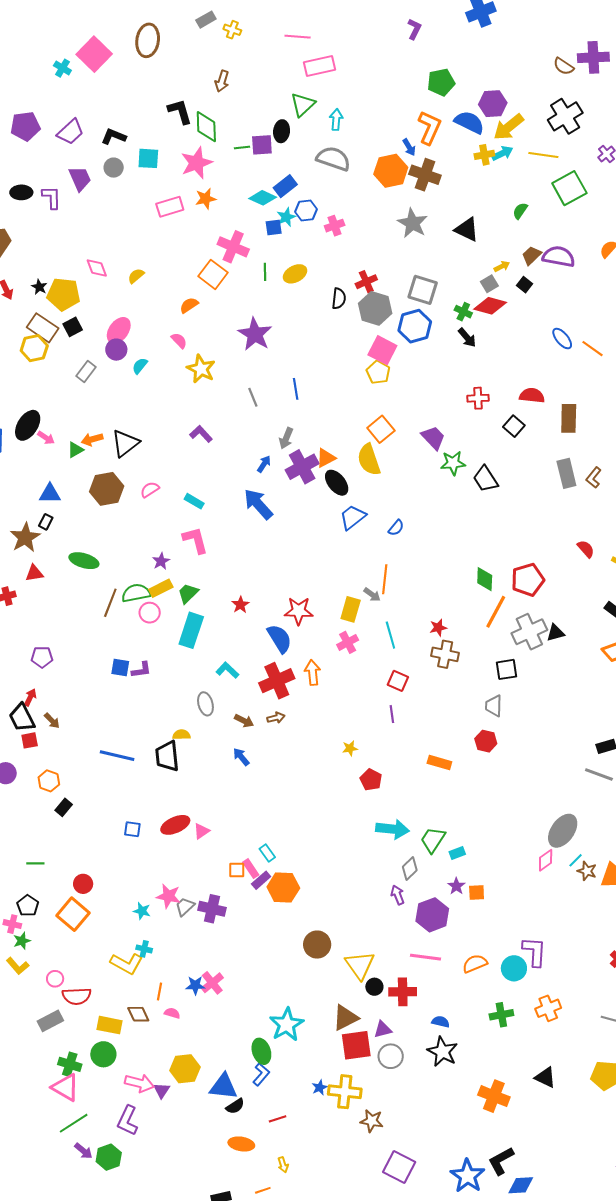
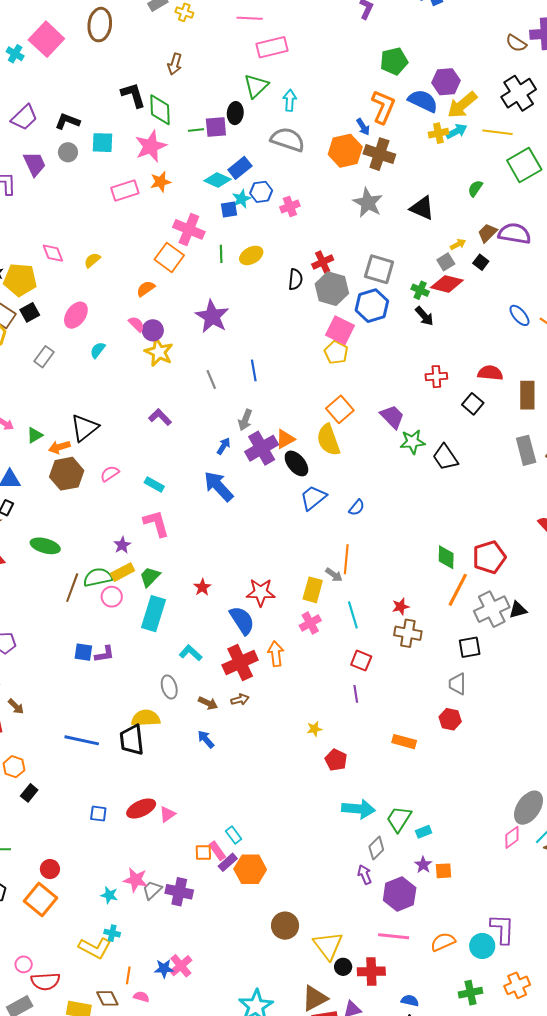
purple circle: (116, 350) -> (153, 330), moved
orange arrow: (92, 439) -> (59, 447), moved
yellow semicircle: (181, 735) -> (146, 718), size x1.6

